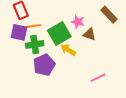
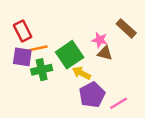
pink star: (78, 22) -> (100, 40), moved
purple pentagon: (44, 65) -> (92, 95), moved

